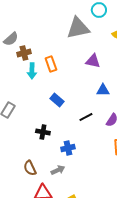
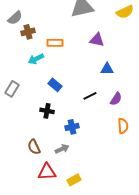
orange rectangle: (51, 64) -> (55, 43), turned -70
cyan arrow: (32, 71) -> (36, 59), moved, turned 63
blue rectangle: (57, 100) -> (55, 85), moved

